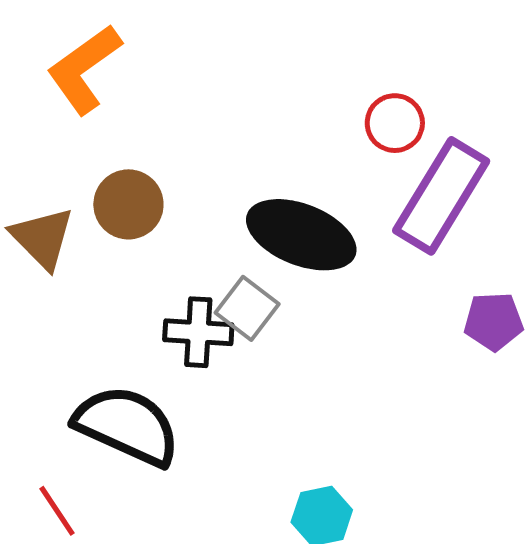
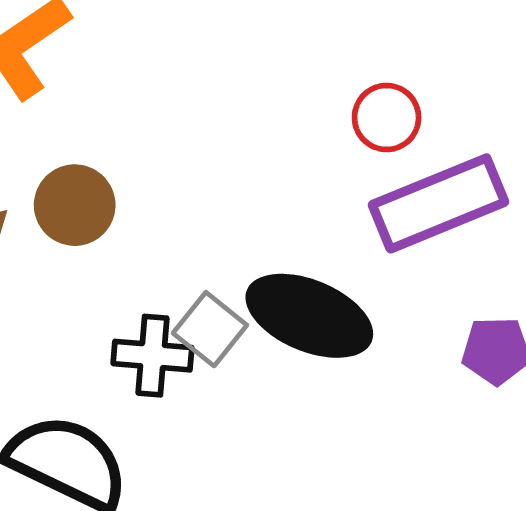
purple rectangle: (441, 196) -> (439, 203), turned 35
black ellipse: (301, 235) -> (309, 316), moved

